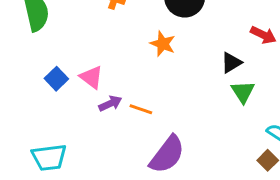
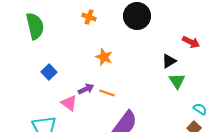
orange star: (163, 44) -> (104, 57), moved
pink triangle: (91, 77) -> (69, 103), moved

